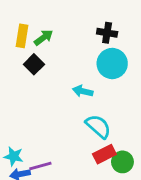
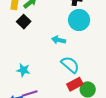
cyan star: (14, 156) -> (23, 70), moved

